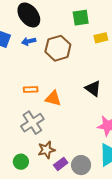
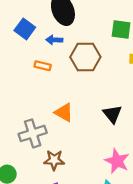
orange rectangle: (31, 90) -> (43, 66), moved
brown star: (46, 150) -> (54, 160), moved

